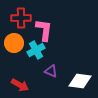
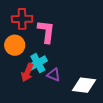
cyan cross: (36, 50) -> (38, 63), moved
red arrow: (20, 85) -> (27, 73), moved, turned 84

